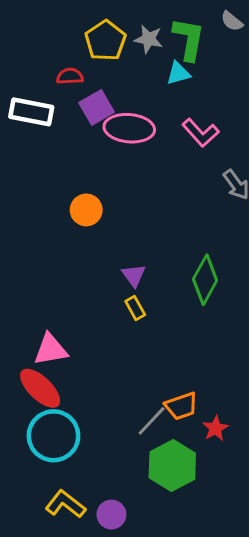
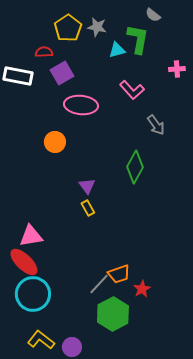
green L-shape: (189, 39) -> (138, 39), moved
pink ellipse: (129, 128) -> (81, 105), moved
green diamond: (205, 280) -> (135, 167), moved

